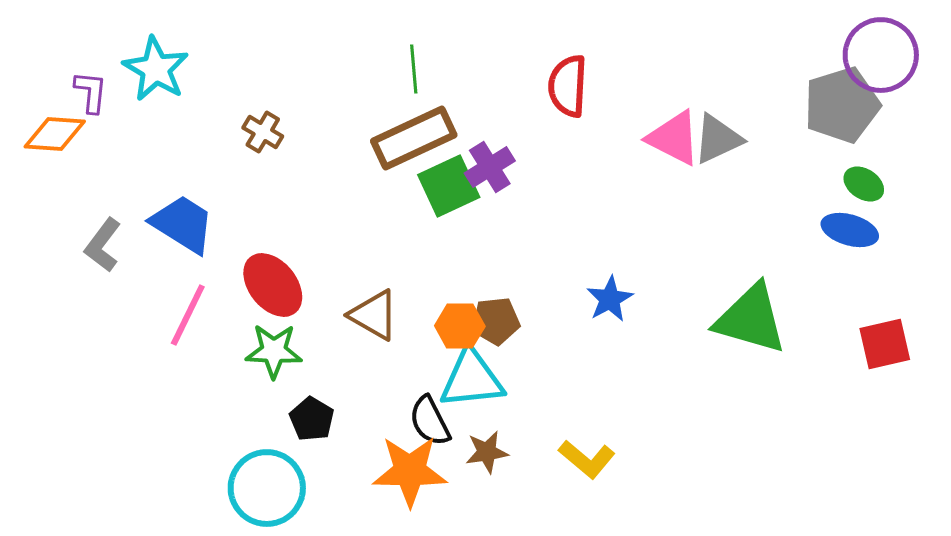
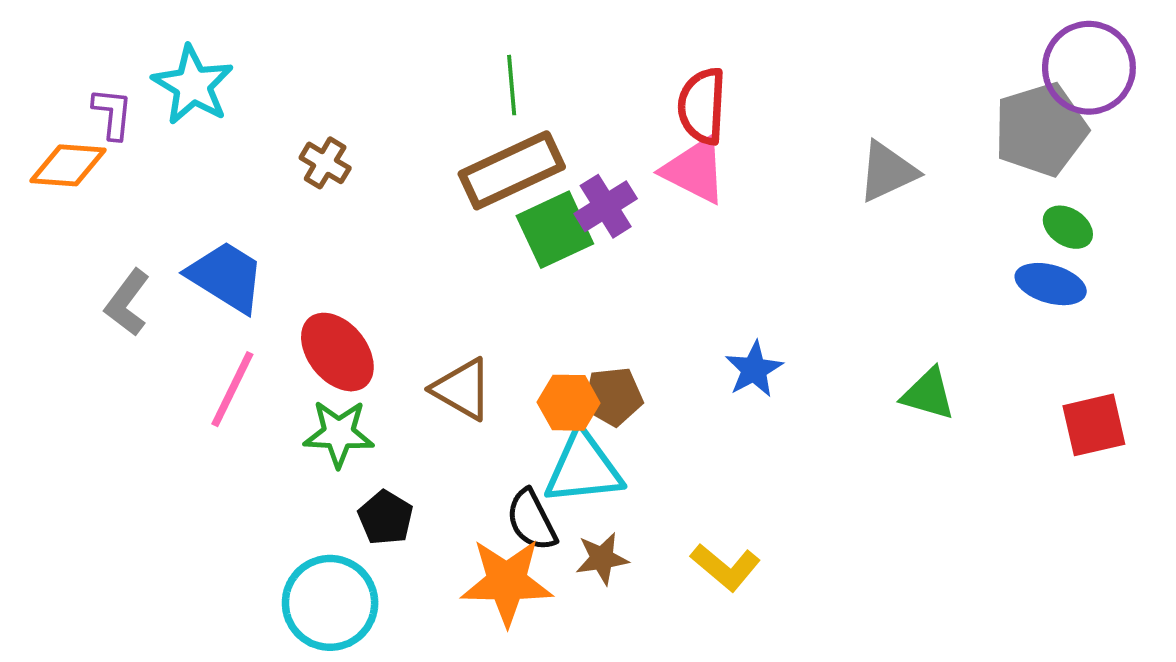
pink triangle: (674, 138) -> (695, 170), moved
green triangle: (751, 319) -> (928, 394), size x0.6

